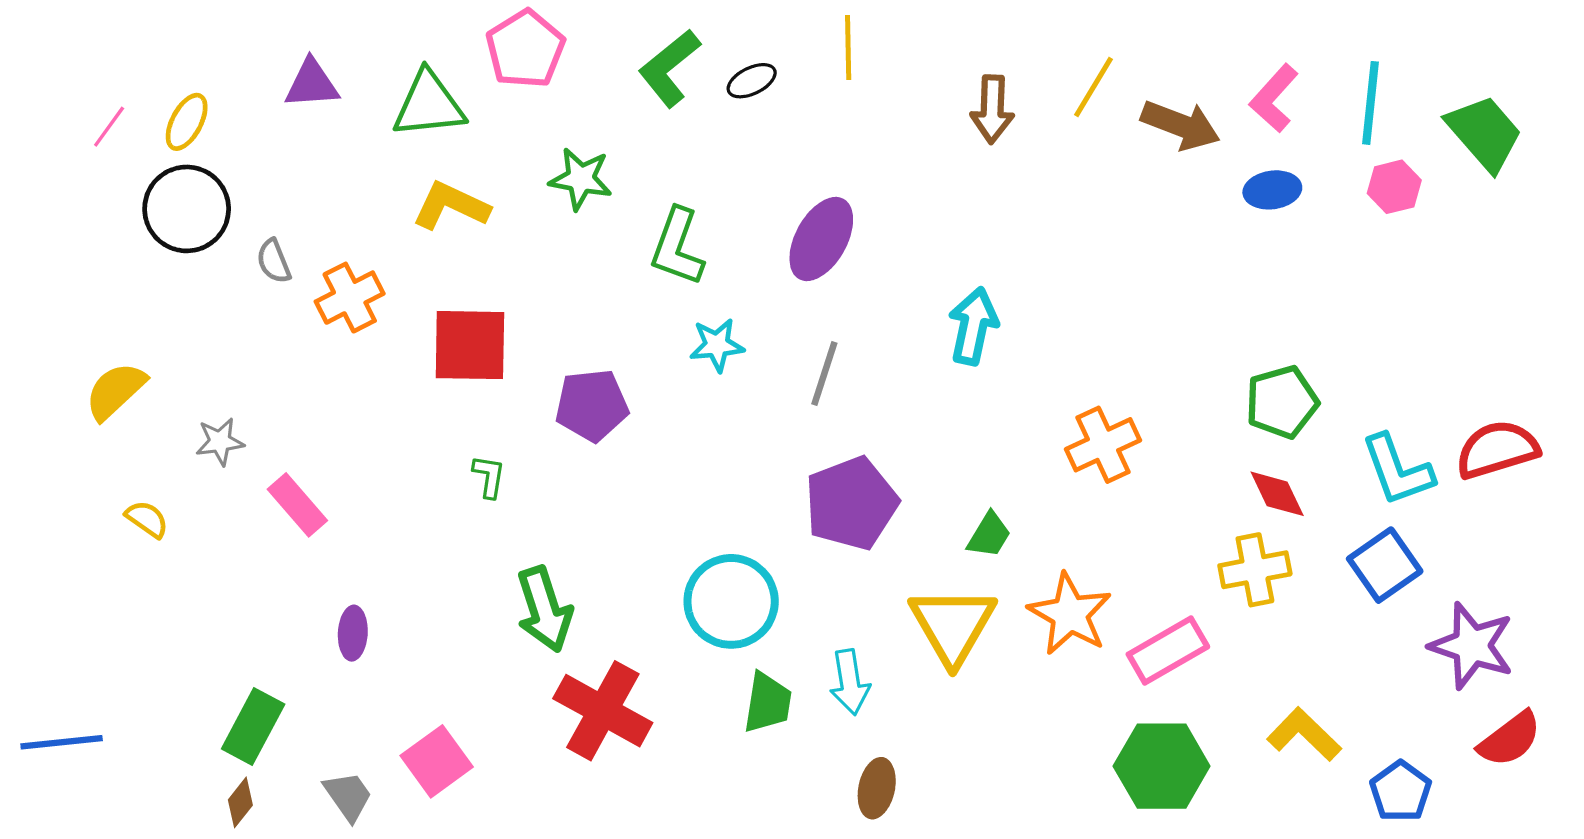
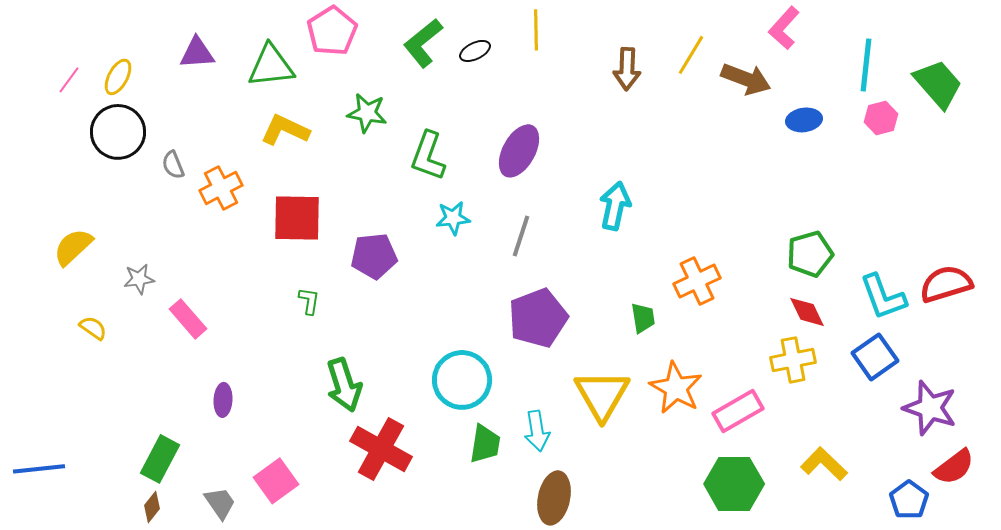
pink L-shape: (1274, 98) -> (784, 28), moved
green trapezoid: (989, 535) -> (643, 318), moved, turned -40
brown ellipse: (877, 788) -> (554, 498), size x1.4
blue pentagon: (1401, 791) -> (909, 500), moved

